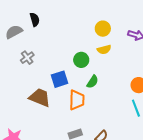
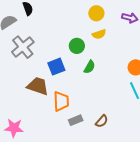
gray cross: (27, 58) -> (23, 47), size x1.6
orange trapezoid: (77, 100) -> (61, 101), moved

